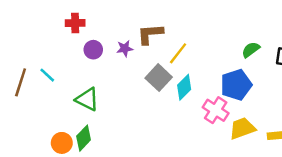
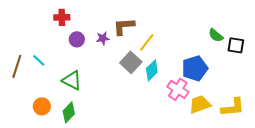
green semicircle: (251, 50) -> (216, 35), moved, turned -105
orange circle: (62, 143) -> (42, 106), moved

